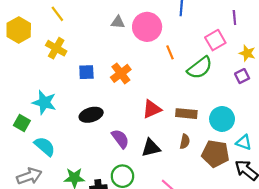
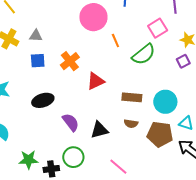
gray triangle: (118, 22) -> (36, 36), moved
red triangle: (152, 109) -> (96, 81), moved
brown semicircle: (185, 141) -> (131, 124), turned 88

